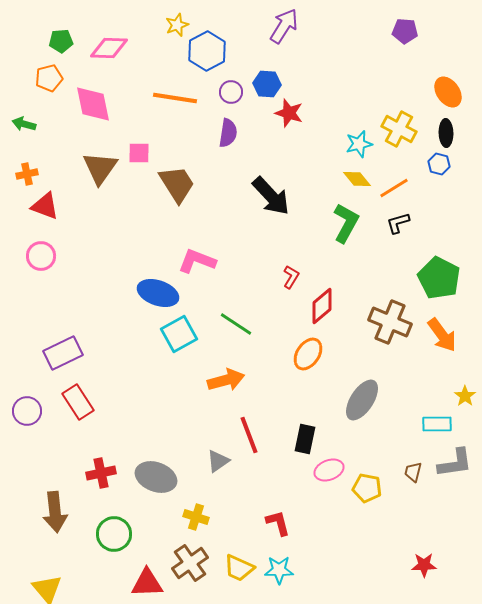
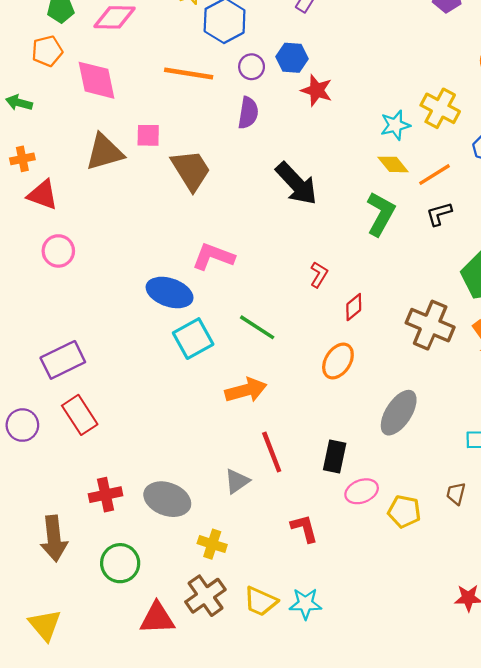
brown triangle: (100, 168) -> (104, 152), turned 39
pink circle: (41, 256) -> (58, 251), moved
red diamond: (322, 306) -> (354, 307), size x0.7
red L-shape: (278, 523) -> (304, 528), moved

